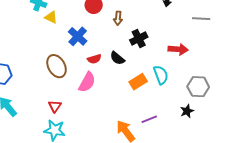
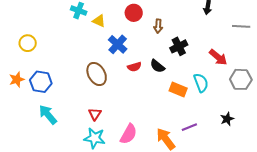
yellow triangle: (51, 17) -> (99, 21), moved
red arrow: (178, 49) -> (218, 57), turned 36
pink semicircle: (87, 82) -> (129, 134), moved
orange rectangle: (138, 82) -> (178, 89), turned 54
gray hexagon: (198, 87) -> (241, 79), moved

